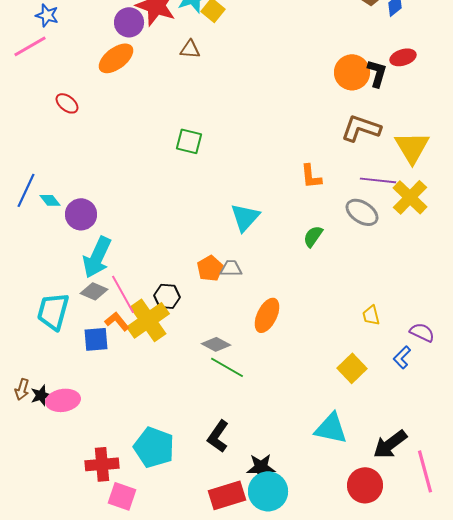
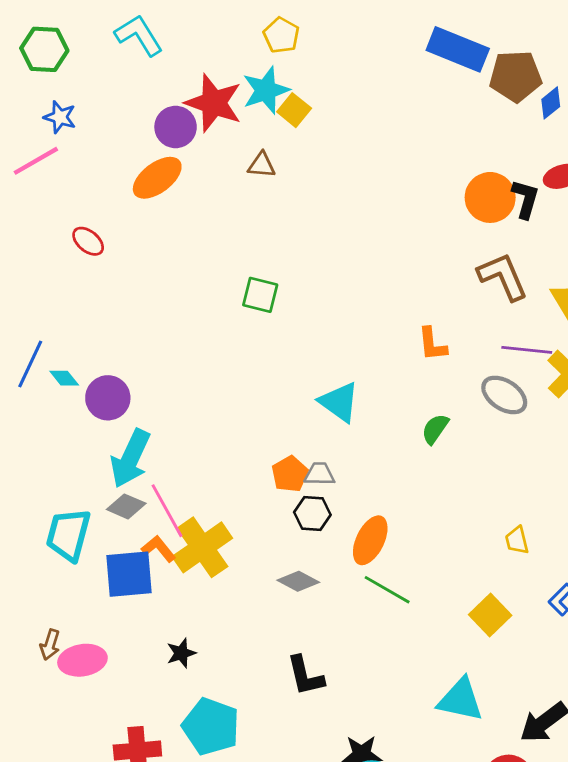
brown L-shape: (361, 128) -> (503, 276), turned 48
cyan triangle: (245, 217) -> (339, 402), turned -36
black hexagon: (167, 296) -> (312, 513), moved
blue square: (96, 339) -> (129, 574), size x1.4
green line: (227, 367) -> (387, 590), moved
brown arrow: (22, 389) -> (50, 645), moved
black star: (41, 395) -> (181, 653), moved
black L-shape: (218, 436) -> (305, 676), moved, turned -48

